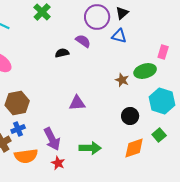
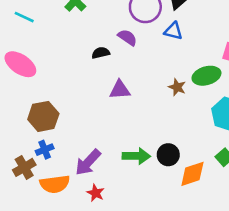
purple triangle: (77, 103) -> (120, 90), moved
black circle: (130, 116) -> (168, 155), moved
purple arrow: (52, 139) -> (88, 162), turned 70
green arrow: (90, 148) -> (136, 156), moved

